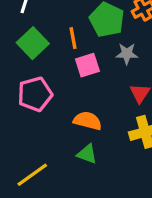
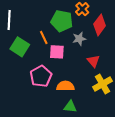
pink square: (87, 65) -> (57, 52), turned 35
pink pentagon: (35, 94) -> (41, 76), moved

